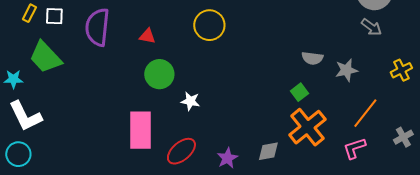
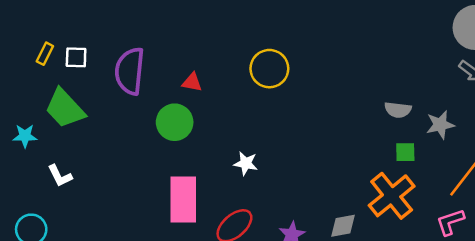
green circle: (159, 74) -> (175, 122), moved
green square: (299, 92) -> (405, 152), moved, turned 36
white L-shape: (25, 116) -> (60, 176), moved, size x0.6

